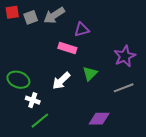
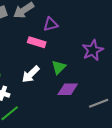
gray line: (124, 88) -> (99, 103), moved
purple diamond: (99, 119) -> (68, 89), moved

